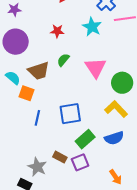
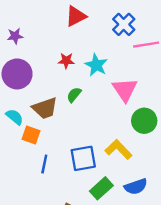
cyan star: (92, 27) -> (96, 65), moved
pink triangle: (96, 68) -> (125, 90), moved
yellow L-shape: (116, 109) -> (118, 149), moved

